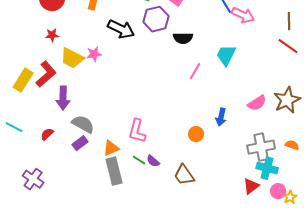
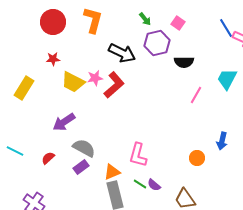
red L-shape: (46, 74) -> (114, 85), moved
yellow rectangle: (23, 80) -> (24, 88), moved
purple arrow: (63, 98) -> (64, 122), turned 55

